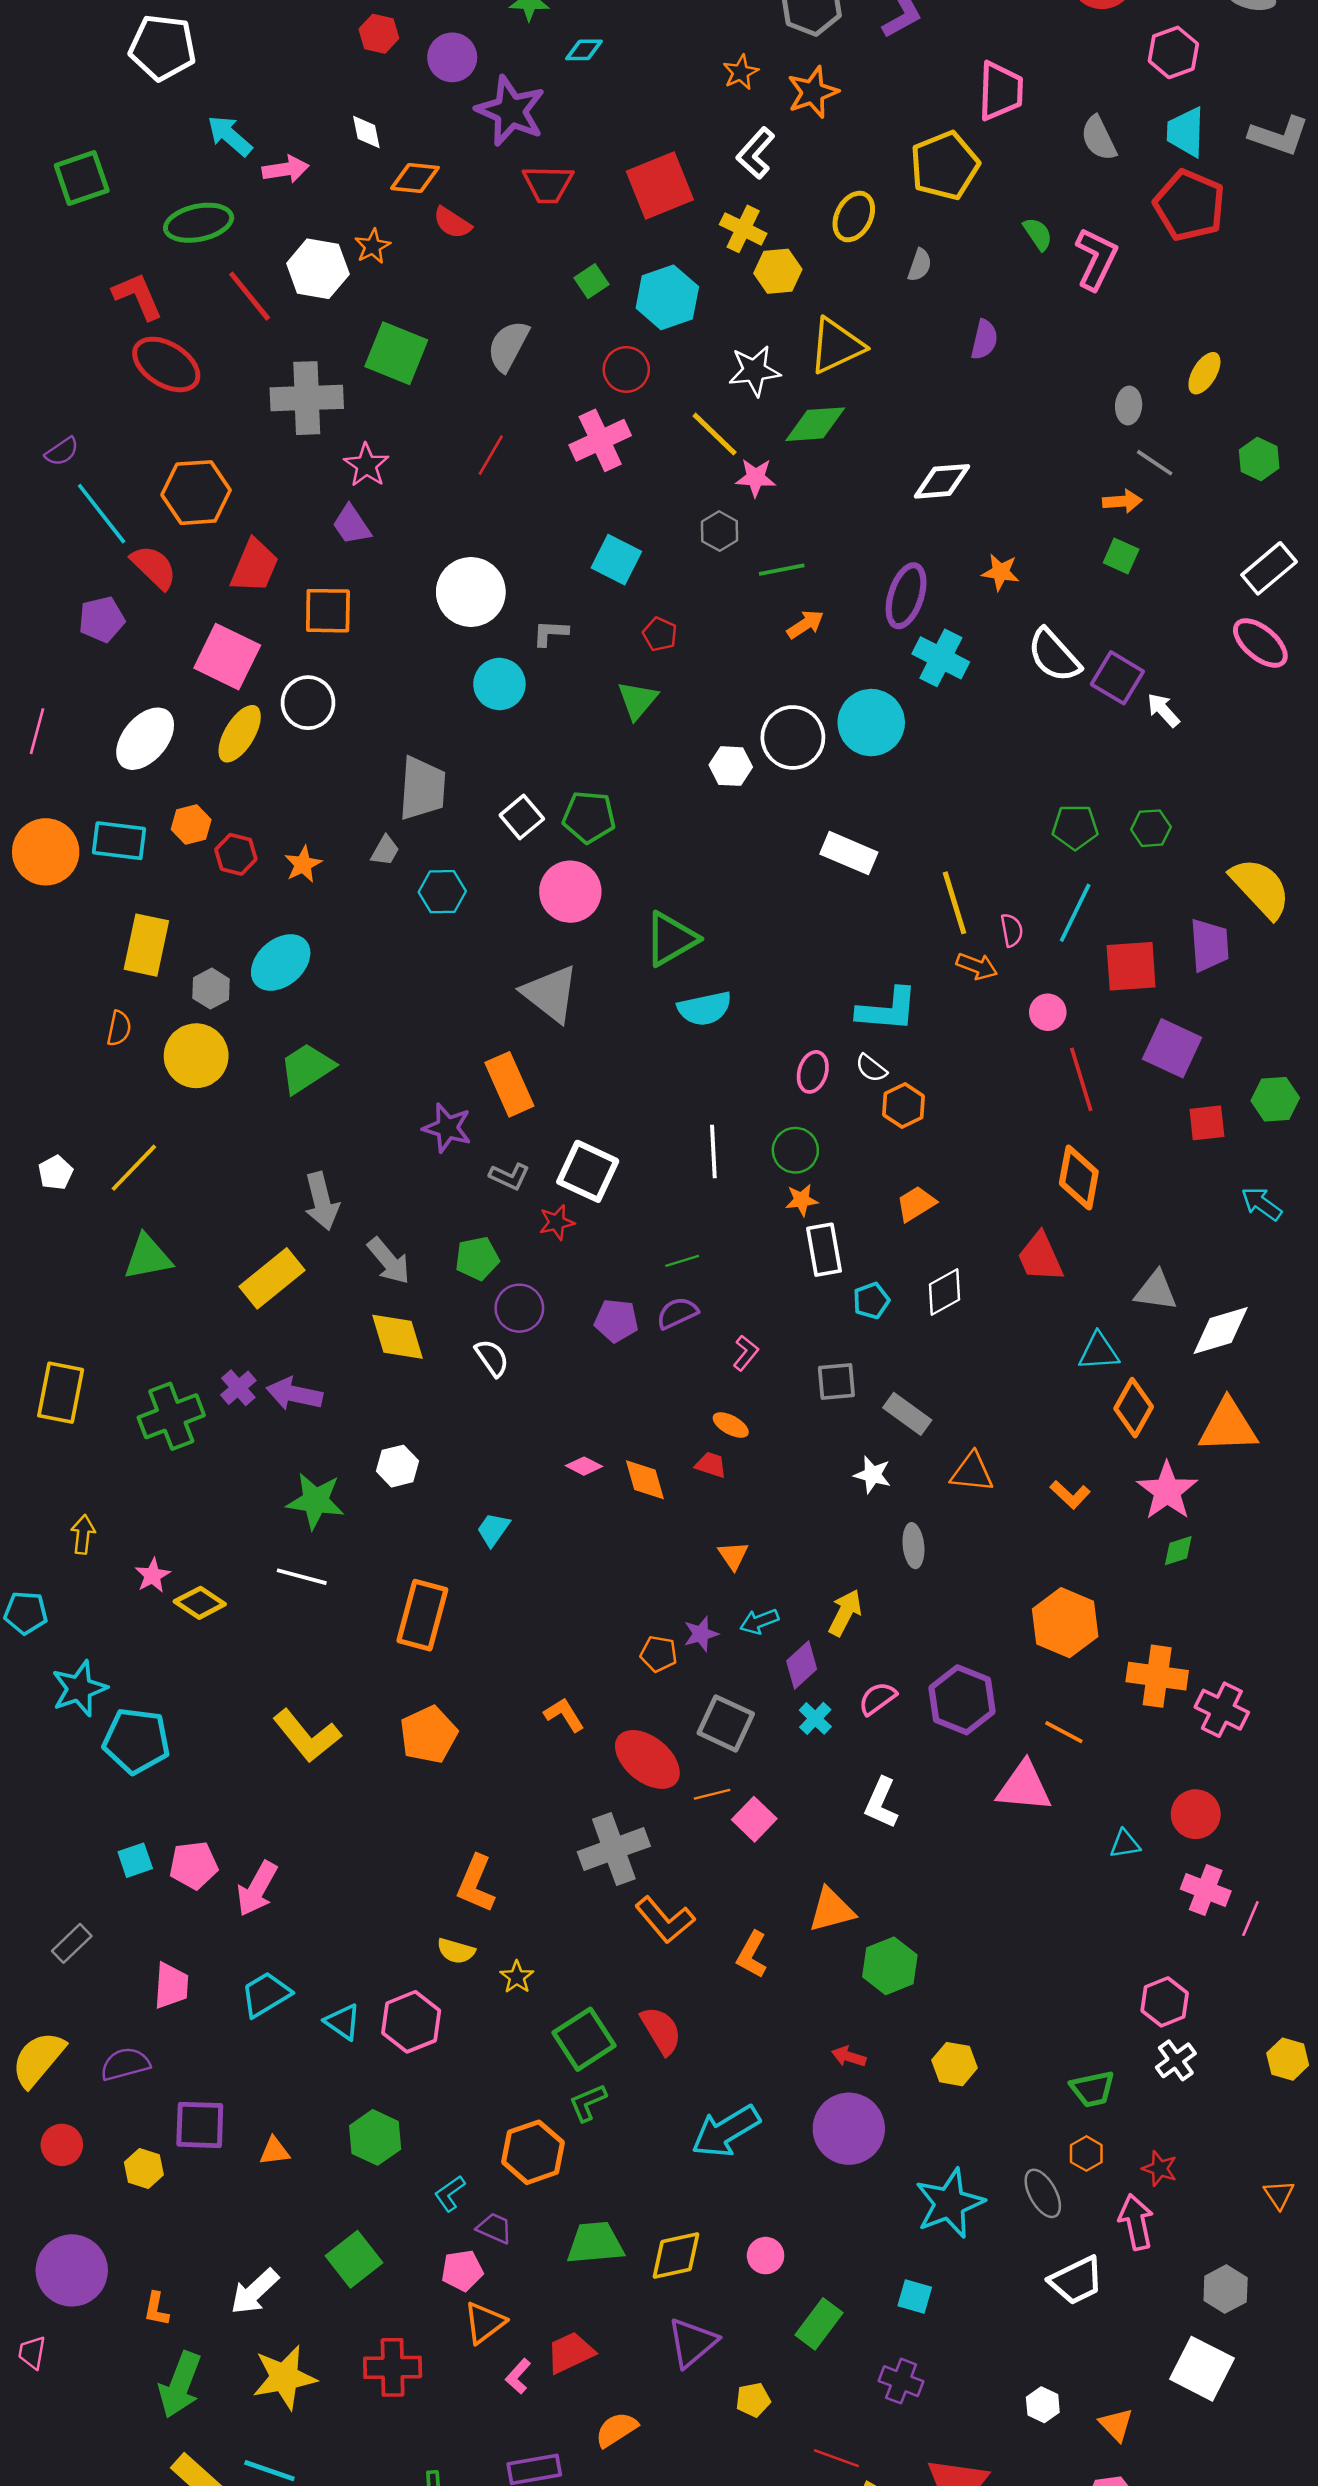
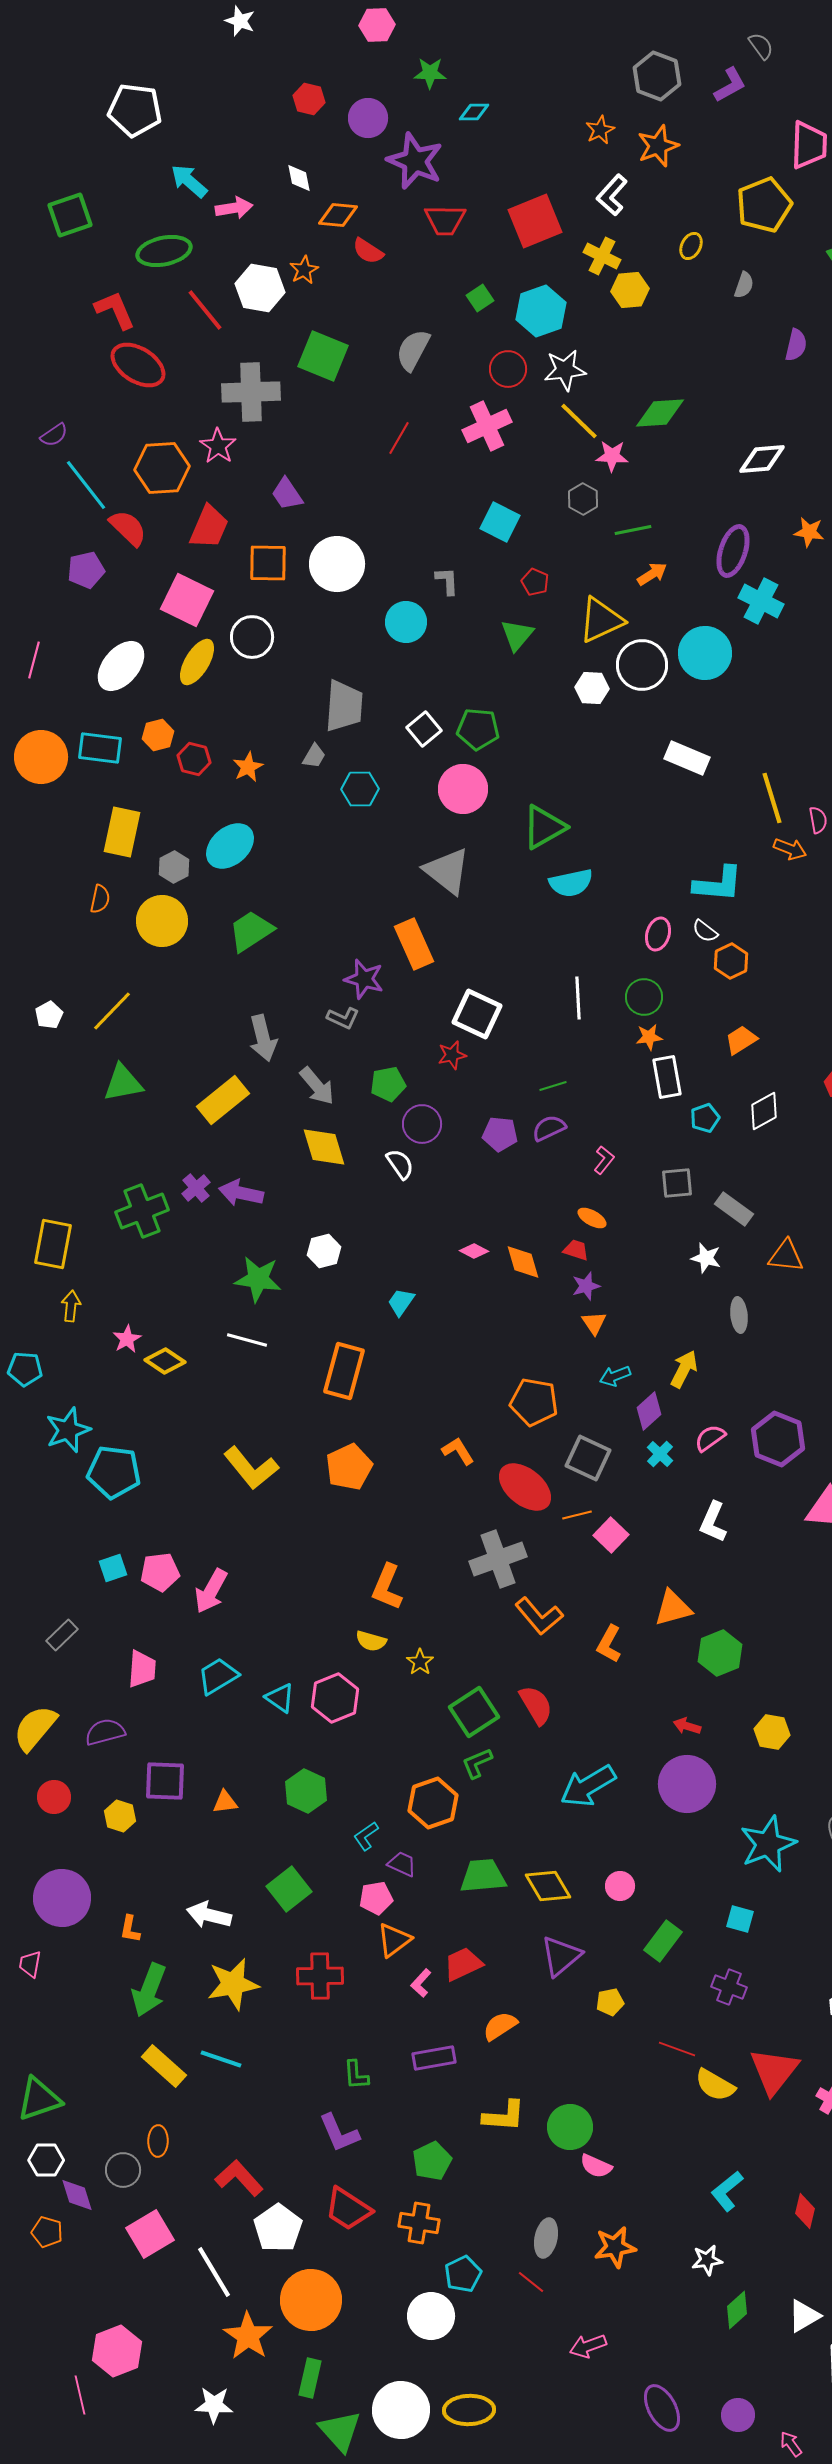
yellow ellipse: (854, 217) -> (691, 246), size x0.7
yellow triangle: (836, 346) -> (601, 620), moved
white star: (754, 371) -> (565, 370), moved
pink star: (366, 465) -> (218, 446), moved
white circle: (471, 592) -> (337, 564), moved
gray L-shape: (550, 633) -> (447, 581), turned 84
gray L-shape: (509, 1176) -> (343, 1018), moved
yellow rectangle: (61, 1393) -> (53, 1244), moved
purple star: (701, 1634) -> (586, 1286), moved
orange pentagon: (659, 1654) -> (534, 1402), size x1.6
yellow diamond: (676, 2256) -> (548, 1886), turned 72
white arrow: (255, 2292) -> (209, 1915), turned 57

